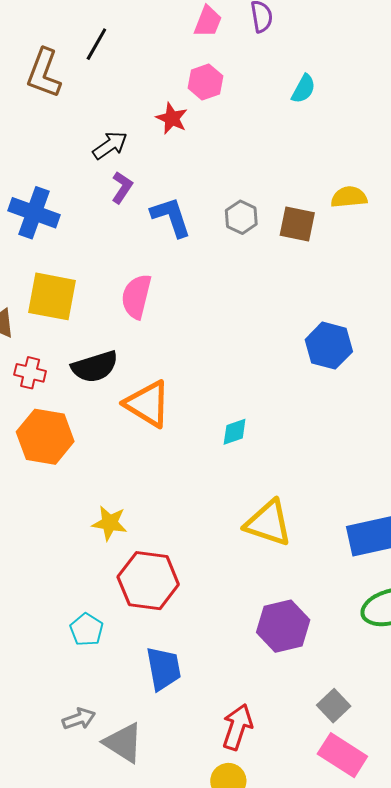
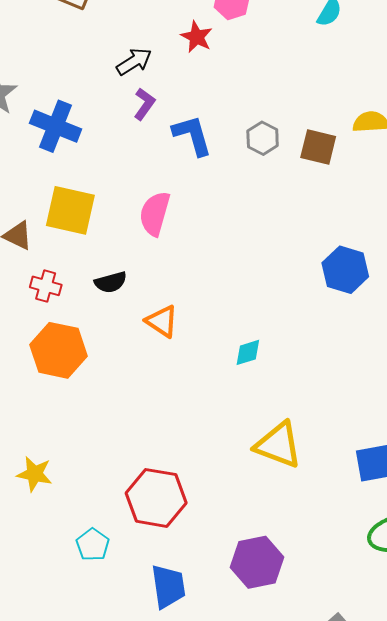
black semicircle: (95, 367) -> (111, 282), size x0.7
orange triangle: (148, 404) -> (162, 321), size x0.7
yellow star: (110, 523) -> (35, 474), moved
purple hexagon: (283, 626) -> (257, 562), moved

